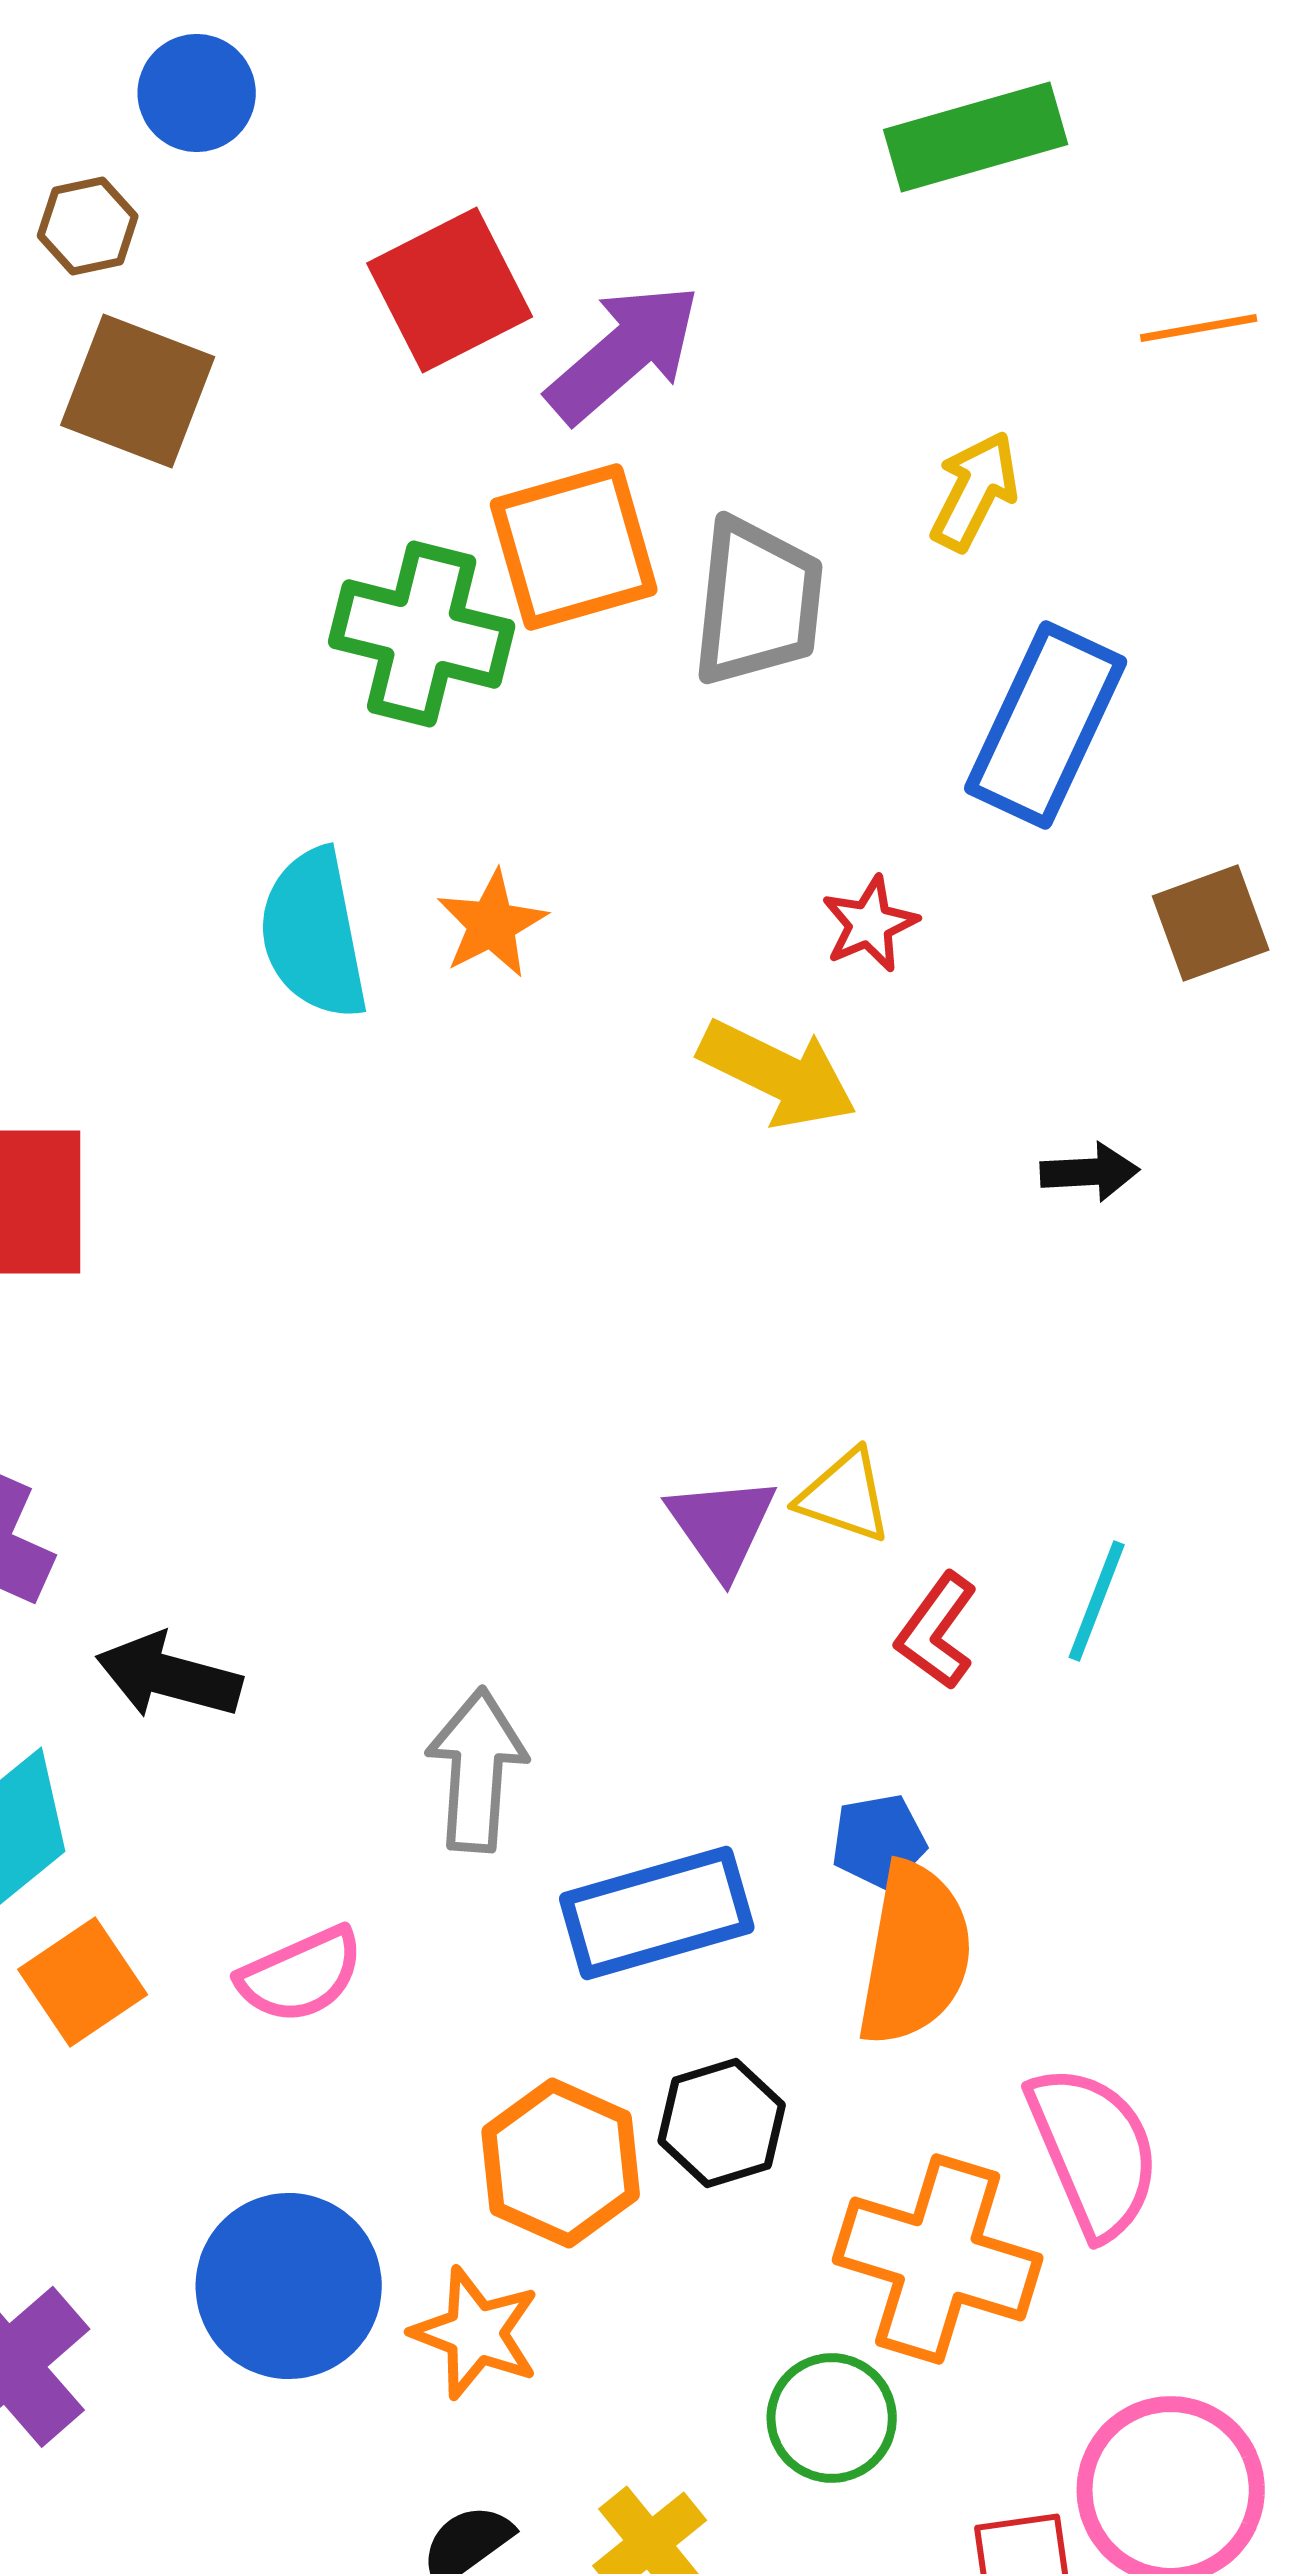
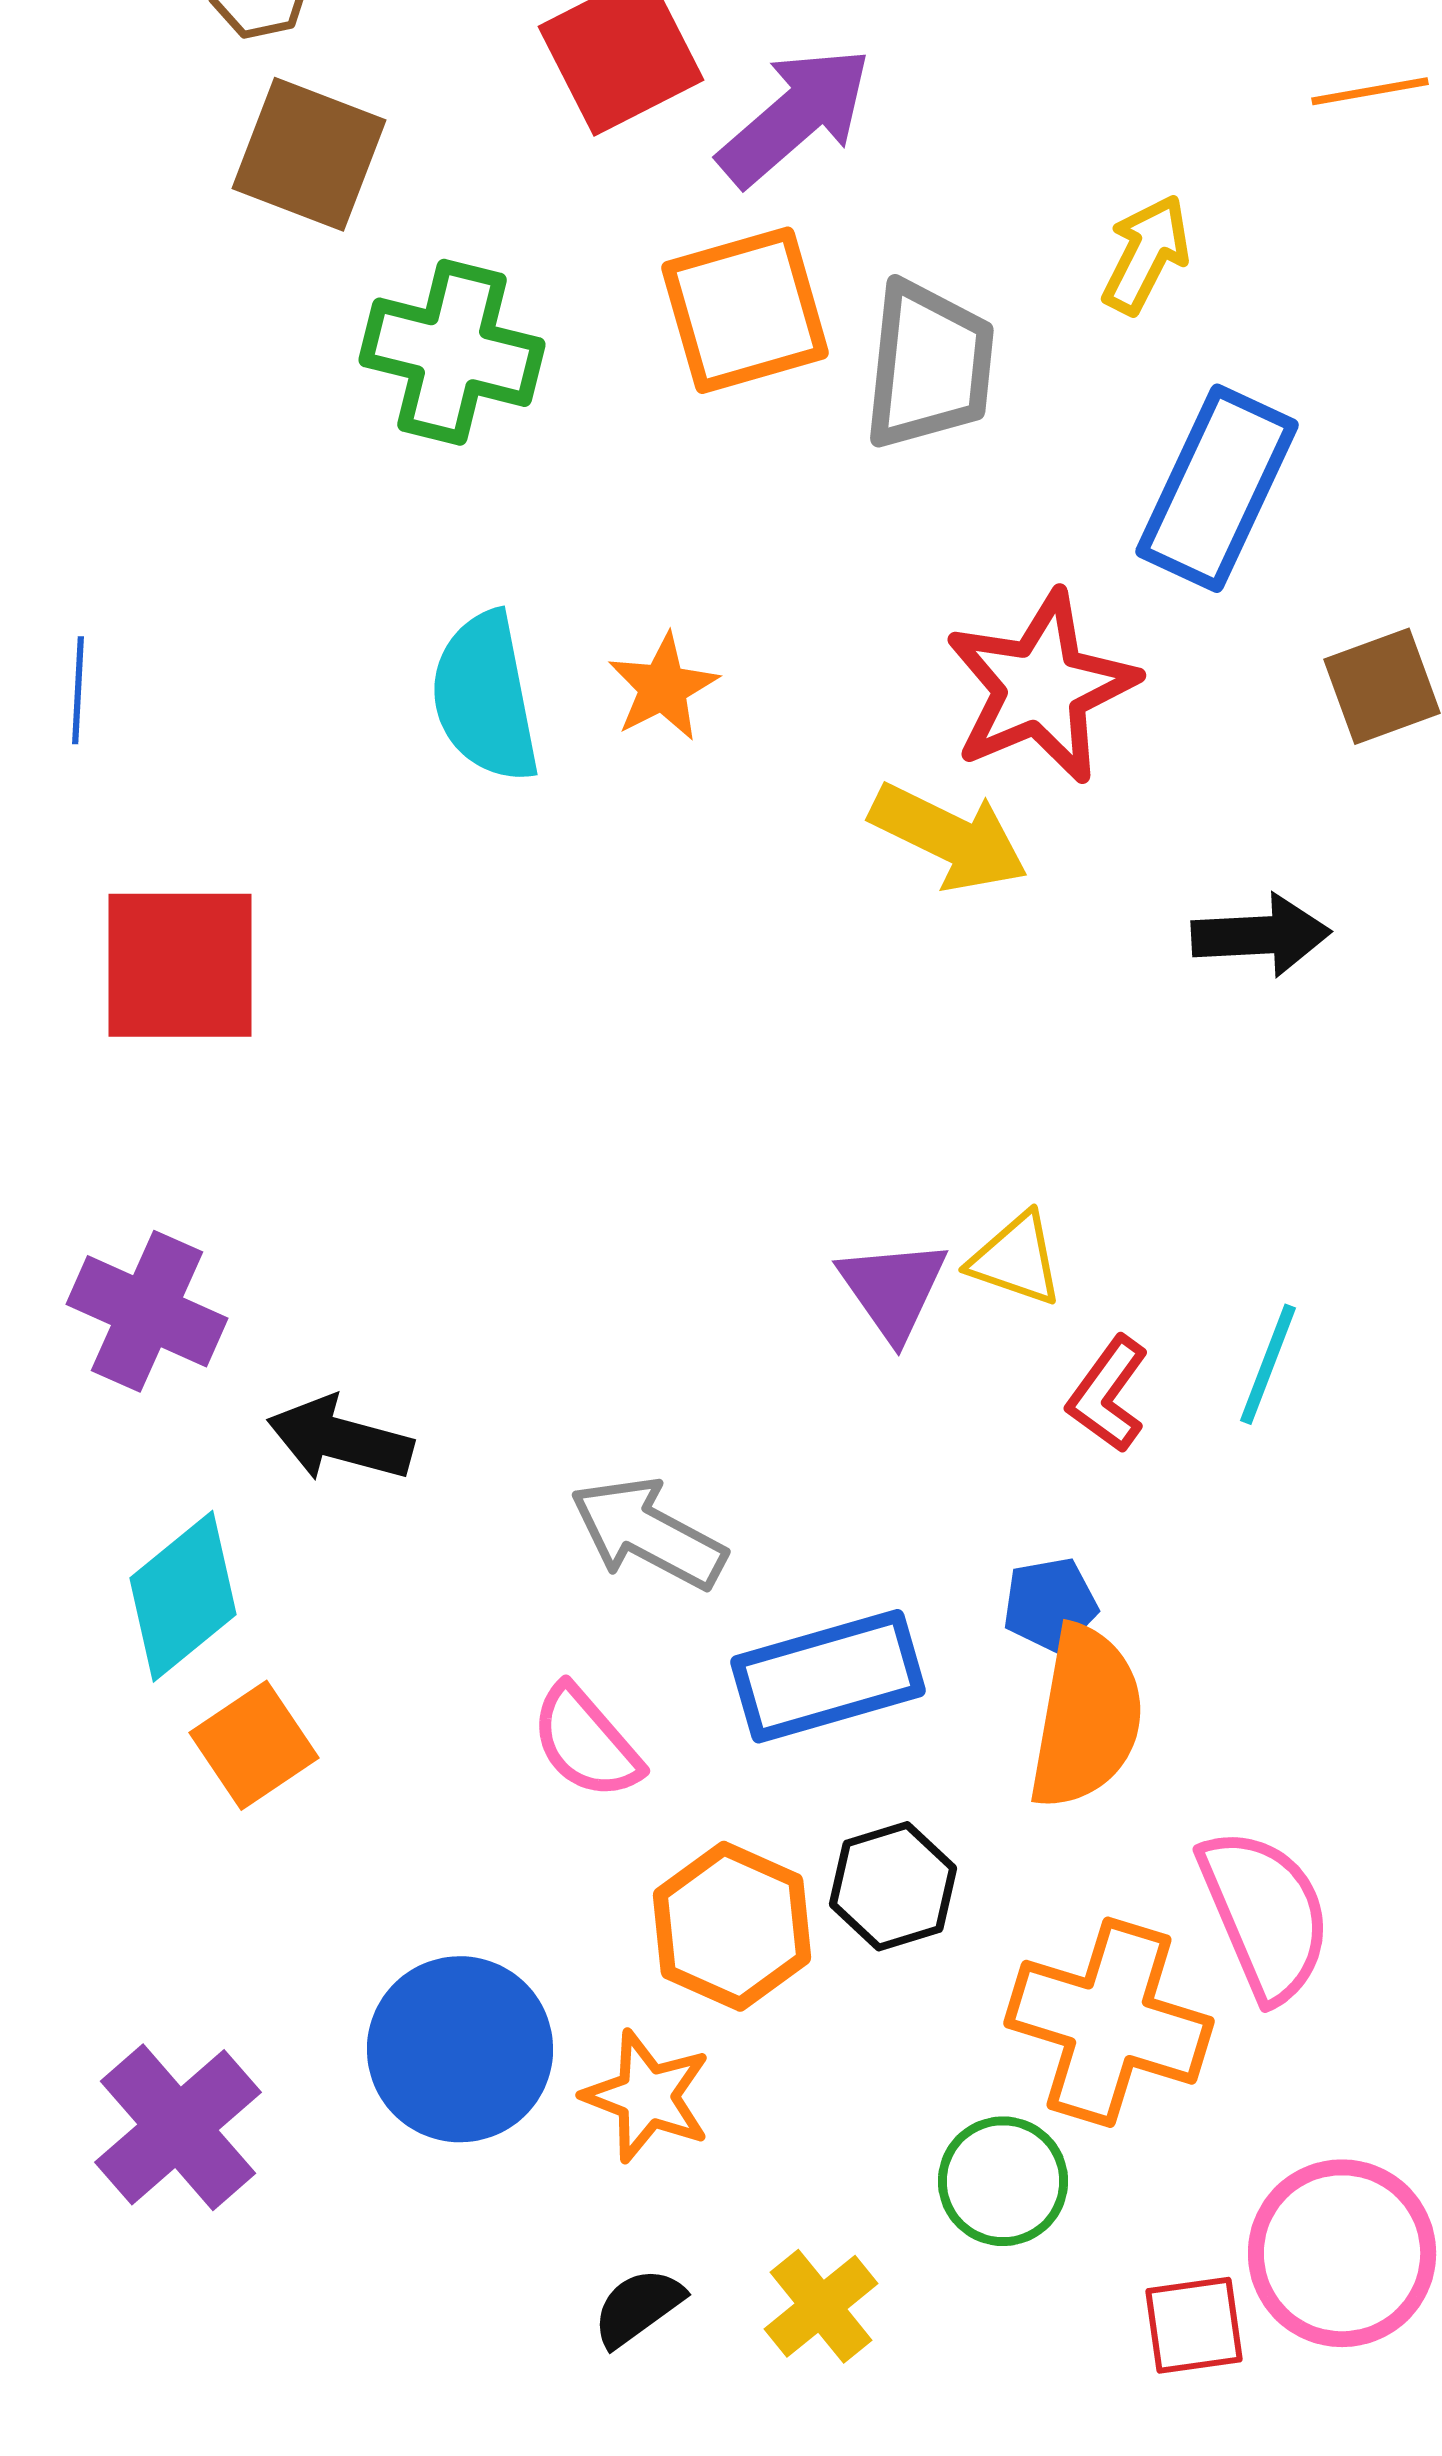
green cross: (422, 634) -> (452, 352), moved
red star: (870, 924) -> (1041, 687), size x2.0
black arrow: (1090, 1172) -> (1261, 935), size x1.4
gray arrow: (477, 1770) -> (648, 1533), turned -66
pink semicircle: (301, 1975) -> (586, 1742), moved, turned 73

